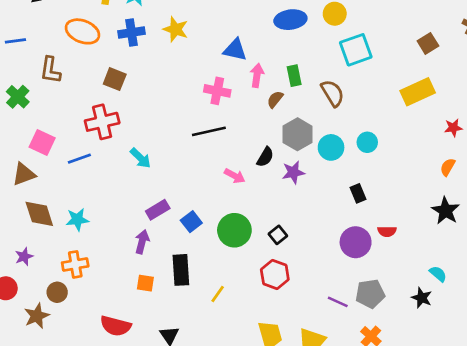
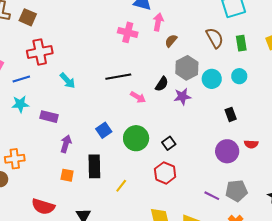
green rectangle: (294, 76) -> (241, 43), moved
brown square: (115, 79) -> (28, 17), moved
black line: (209, 131) -> (118, 77), moved
purple rectangle: (158, 210) -> (49, 117), moved, turned 42
cyan star: (77, 219) -> (20, 104), moved

